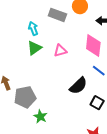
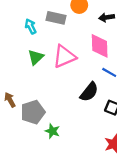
cyan arrow: (33, 29) -> (31, 26), moved
pink triangle: (60, 51) -> (64, 56), size x1.6

